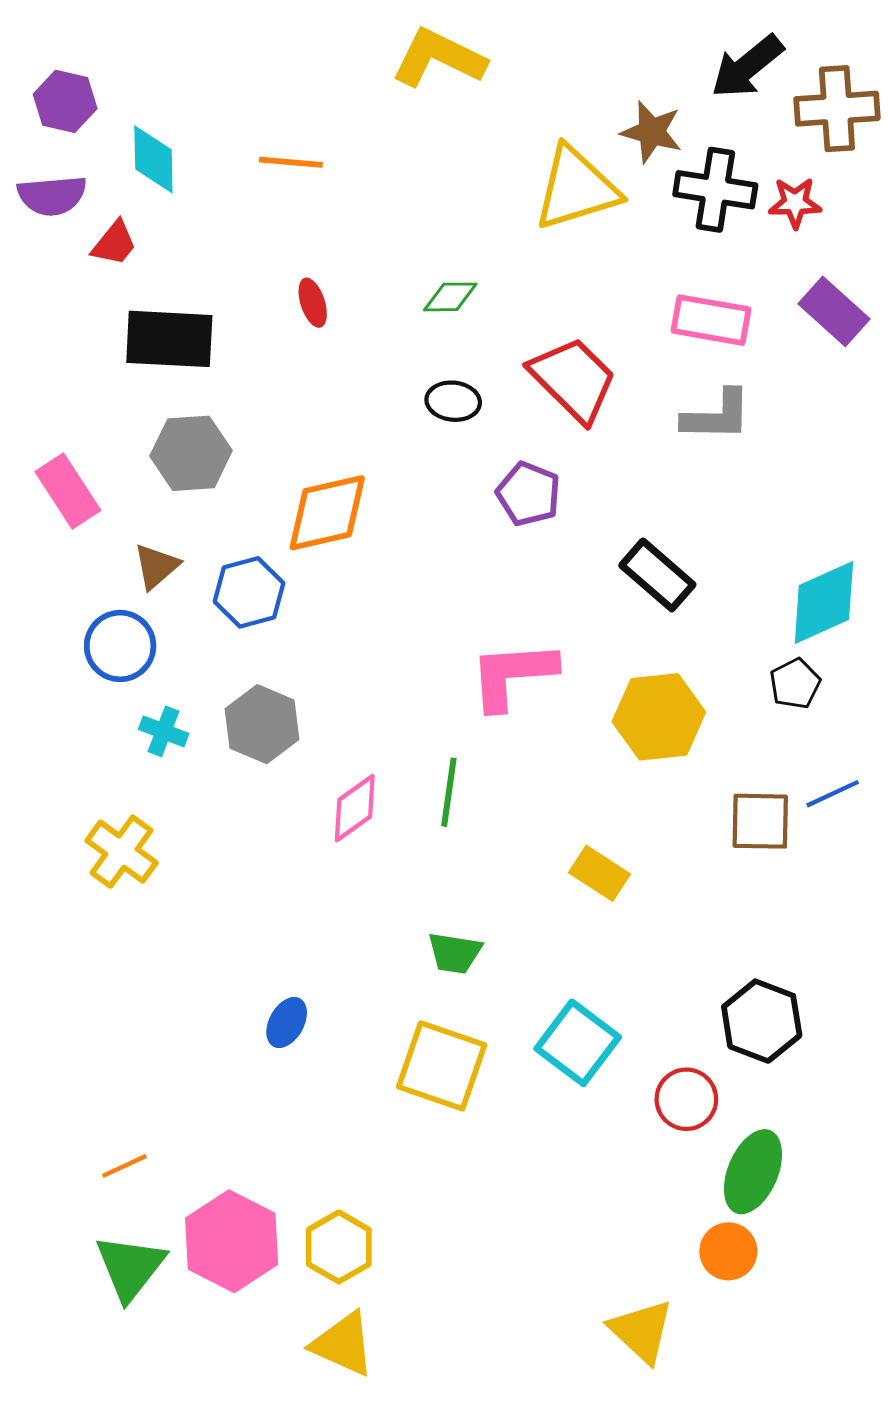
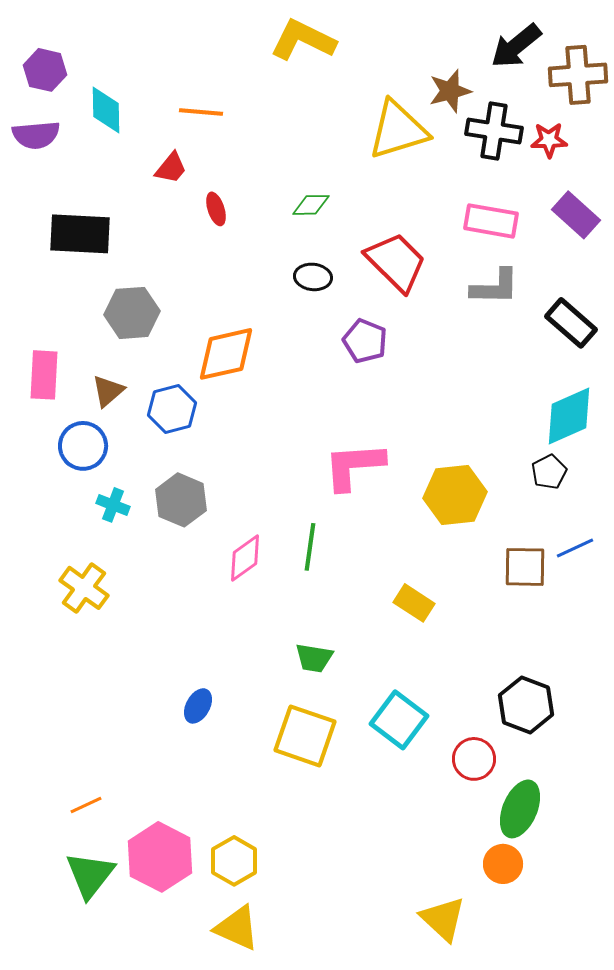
brown star: (652, 132) -> (450, 91), turned -30
red trapezoid: (114, 243) -> (171, 168), moved
black rectangle: (169, 339) -> (80, 234), moved
pink rectangle: (68, 491) -> (44, 375), moved, turned 36
black rectangle: (657, 575) -> (571, 323), moved

